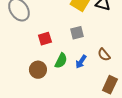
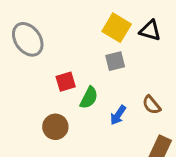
gray square: (77, 33) -> (115, 61), moved
green semicircle: (61, 61) -> (89, 98), moved

